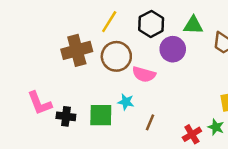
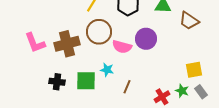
purple circle: (173, 49) -> (146, 39), moved
brown cross: (77, 50) -> (67, 44), moved
pink L-shape: (40, 103) -> (35, 43), moved

